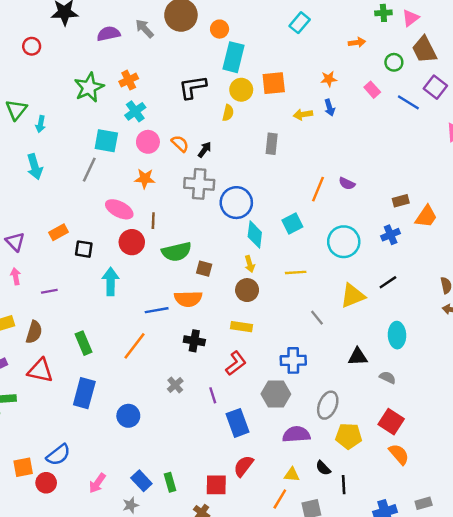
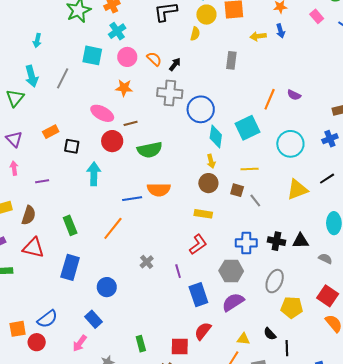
green triangle: (16, 110) -> (15, 98), moved
gray line: (89, 170) -> (63, 78), moved
brown line: (153, 221) -> (131, 123), turned 72
cyan square: (292, 223) -> (248, 128), size x1.4
brown square: (204, 269) -> (237, 190), moved
gray line: (317, 318) -> (255, 200), moved
black cross: (194, 341) -> (276, 241), moved
purple semicircle: (296, 434) -> (233, 302), moved, turned -30
blue rectangle: (141, 481) -> (93, 319), moved

